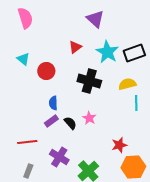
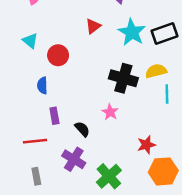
black cross: (89, 81) -> (123, 78), moved
blue semicircle: (53, 103) -> (42, 85), moved
purple rectangle: (51, 121) -> (54, 116), moved, turned -64
black semicircle: (70, 123) -> (82, 129), moved
gray rectangle: (28, 171) -> (36, 176), turned -32

